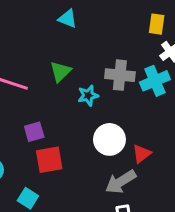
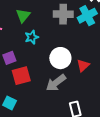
cyan star: (88, 95) -> (32, 37), moved
gray arrow: (121, 182) -> (56, 83), moved

